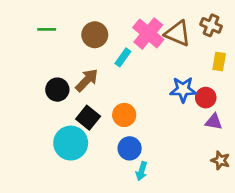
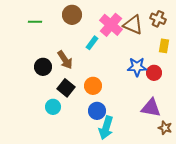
brown circle: (95, 35) -> (72, 15), moved
brown arrow: (87, 80) -> (65, 60), turned 102
purple triangle: (214, 122) -> (151, 108), moved, size x1.5
cyan circle: (71, 143) -> (53, 107), size x0.6
brown star: (220, 160) -> (165, 128), moved
cyan arrow: (142, 171) -> (106, 128), size x1.6

